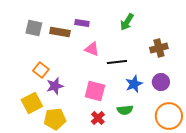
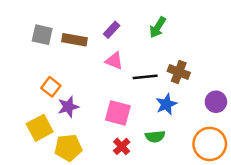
purple rectangle: (82, 23) -> (112, 30), moved, turned -56
brown cross: (159, 48) -> (179, 72), moved, turned 36
purple circle: (161, 82) -> (216, 102), moved

